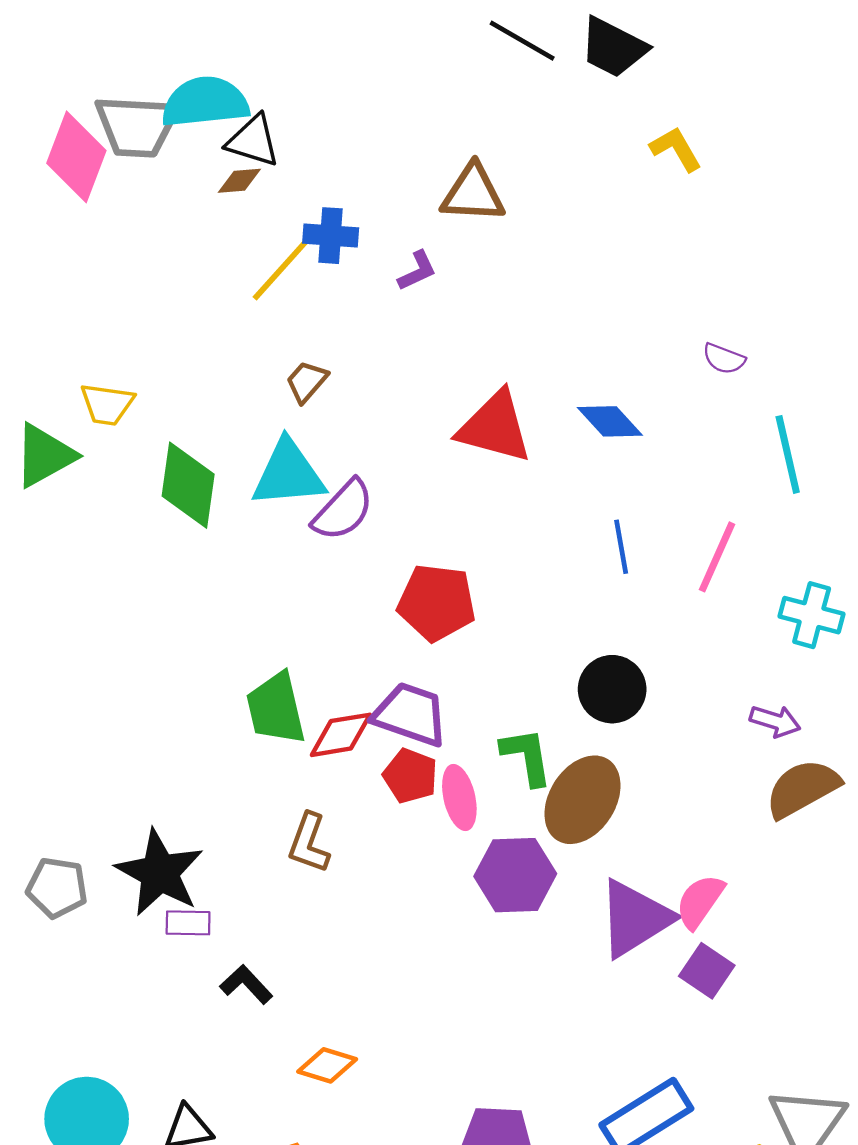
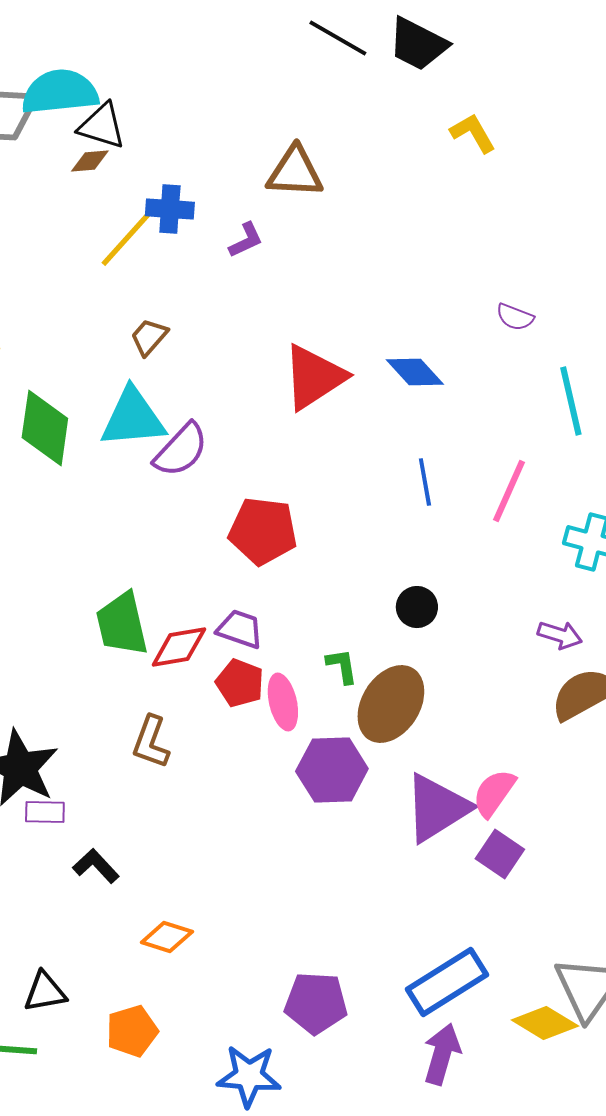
red triangle: (495, 427) -> (314, 377), turned -48
black circle: (612, 689) -> (417, 607), size x0.7
purple trapezoid: (410, 714) -> (240, 629), size x0.7
green L-shape: (527, 756) -> (342, 666), size x0.7

